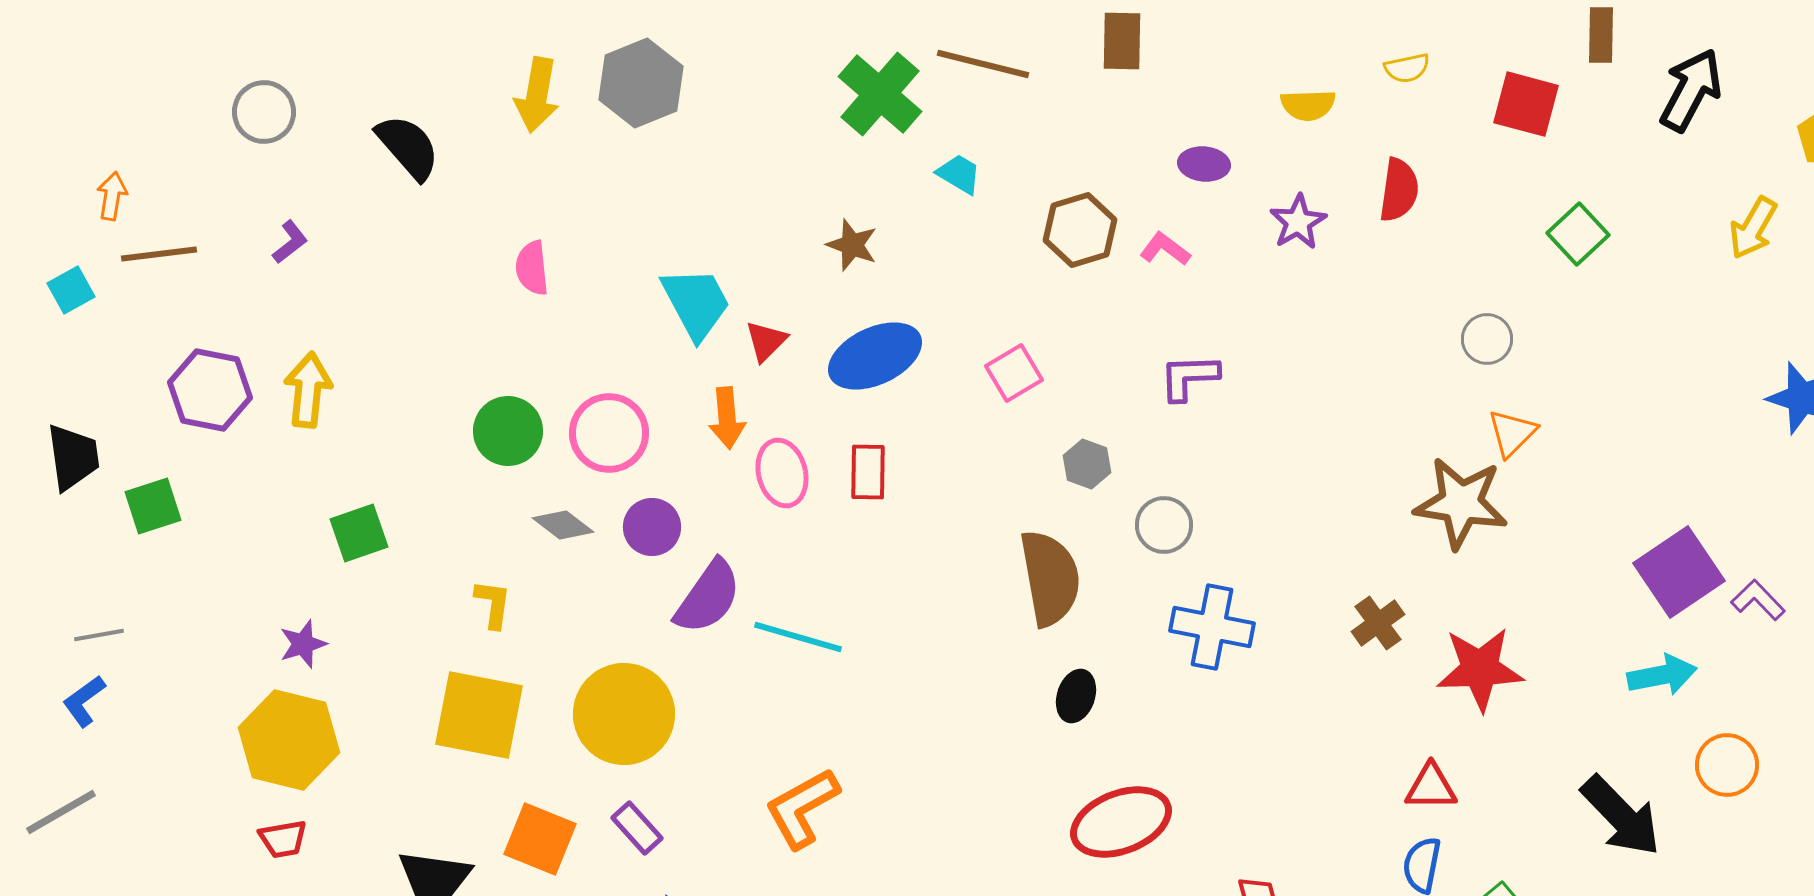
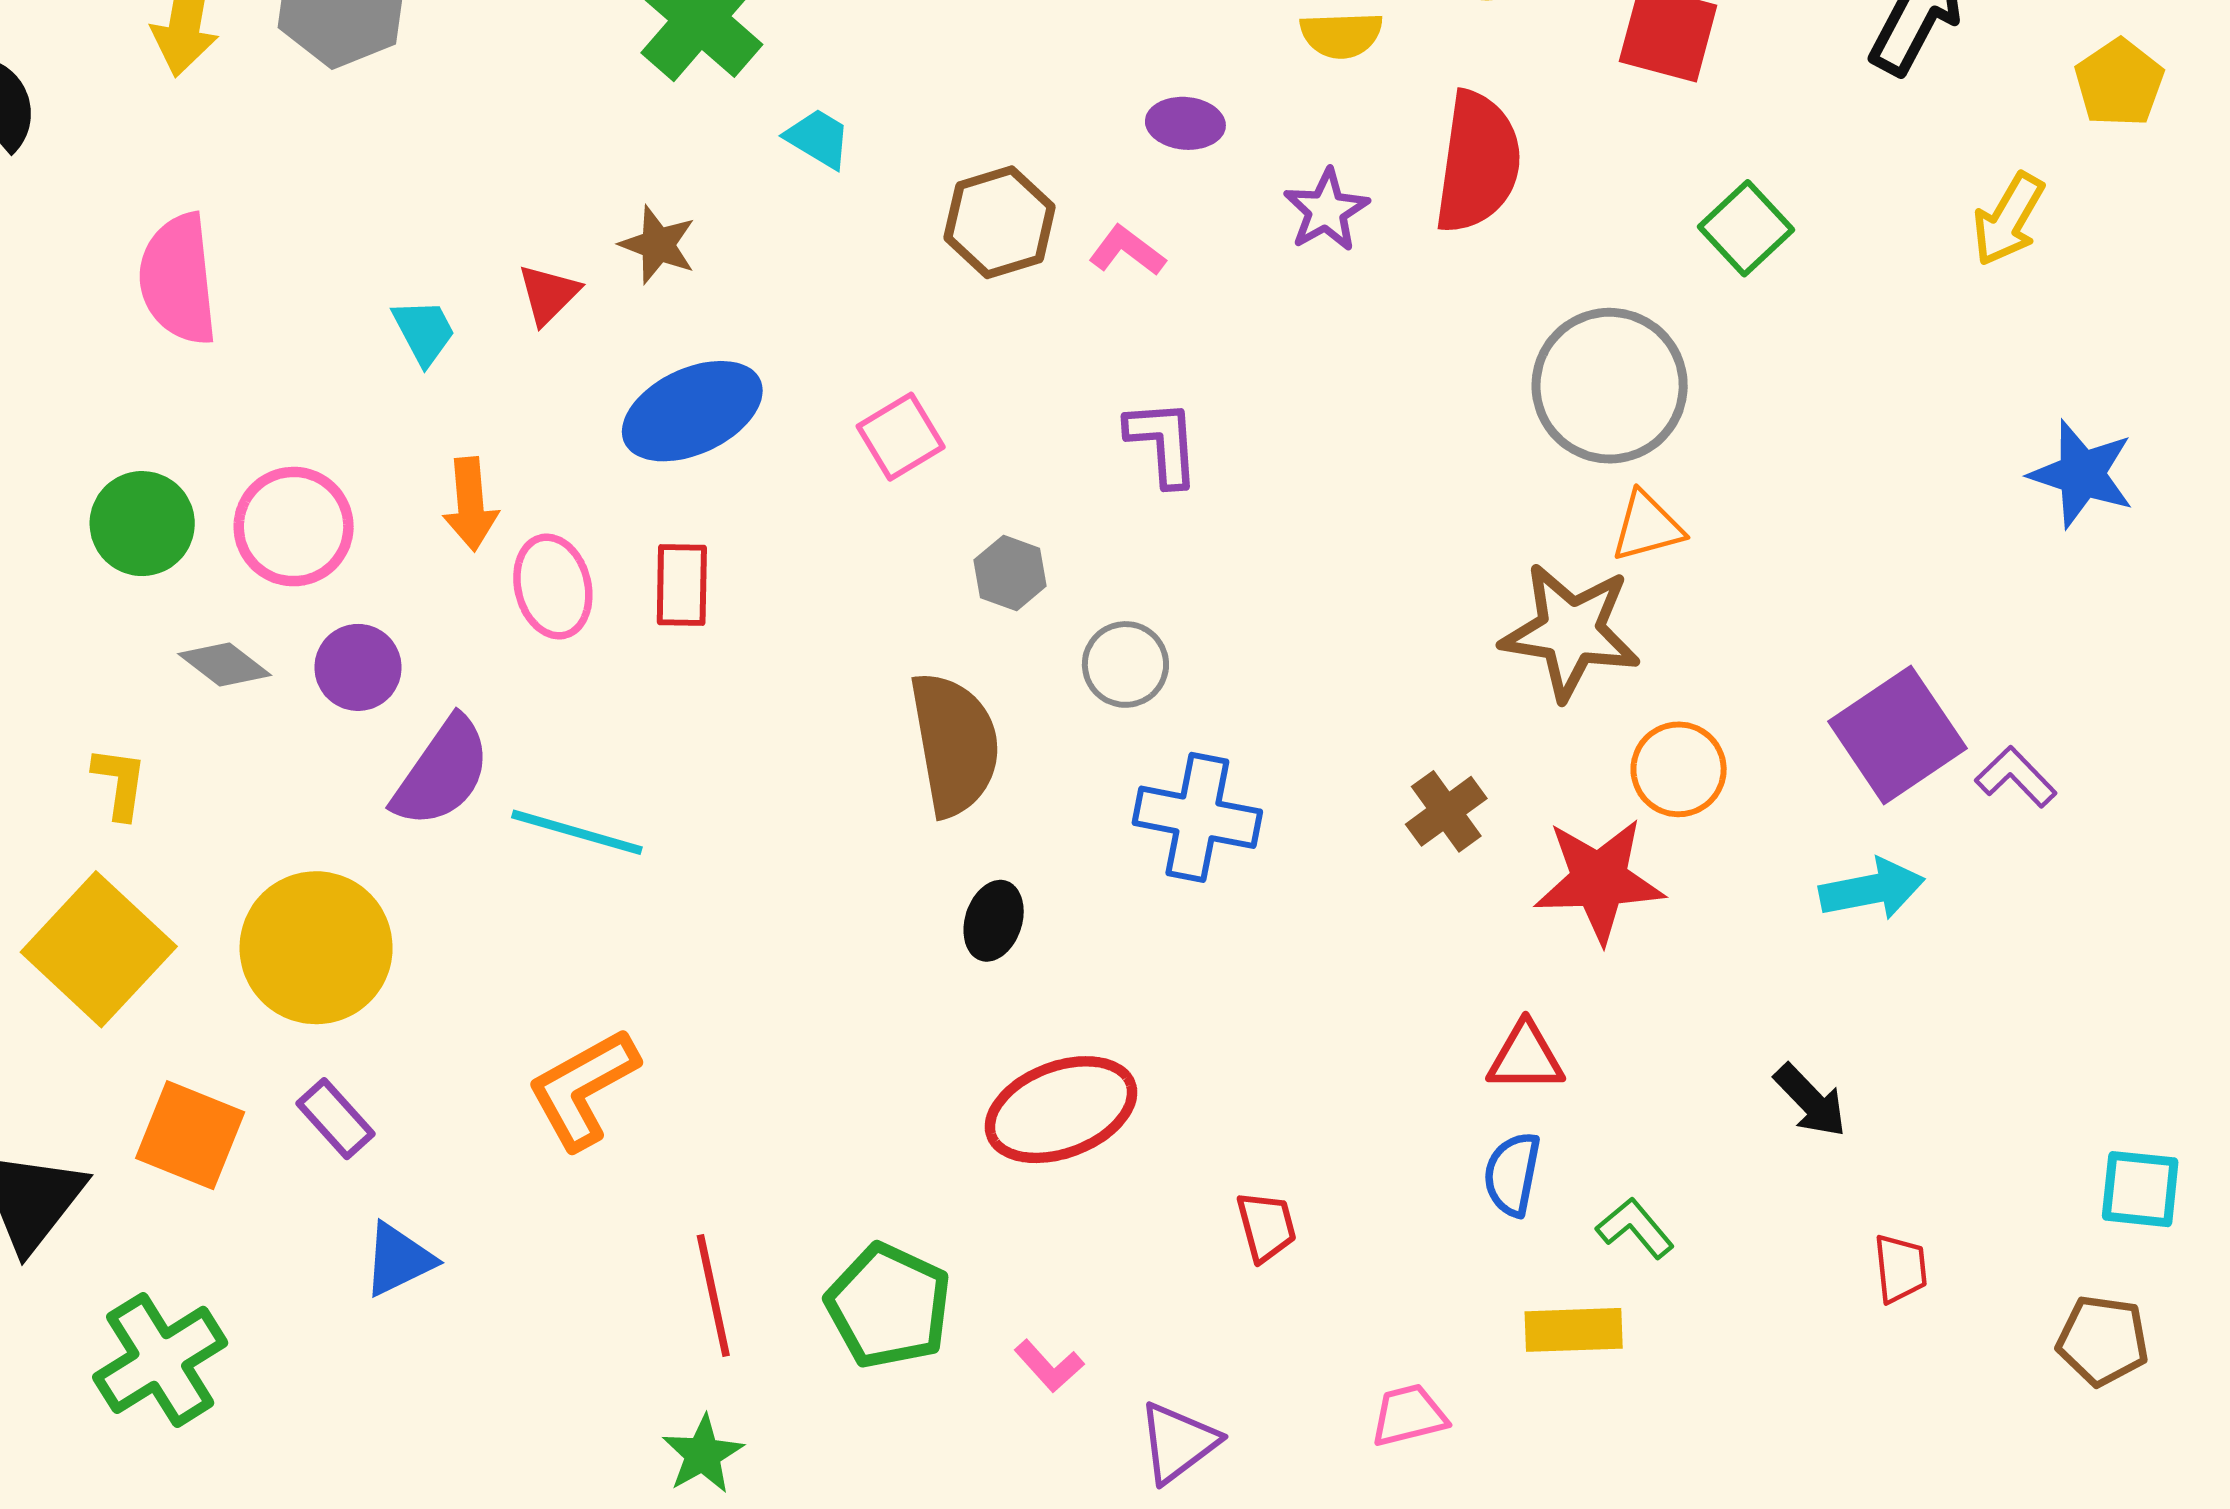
red semicircle: (1399, 190) -> (1478, 162), size x1.5
pink semicircle: (532, 268) -> (178, 279), size x1.6
cyan trapezoid: (696, 303) -> (424, 332), size x0.6
gray circle: (1487, 339) -> (1610, 386), size x2.0
red triangle: (766, 341) -> (548, 294), moved
purple L-shape: (1189, 377) -> (1163, 443), turned 88
orange triangle: (1512, 433) -> (1647, 527), turned 30
yellow square: (479, 715) -> (99, 949), turned 32
orange circle: (1727, 765) -> (1679, 769), moved
black arrow: (1621, 816) -> (1810, 1101), size x0.6

